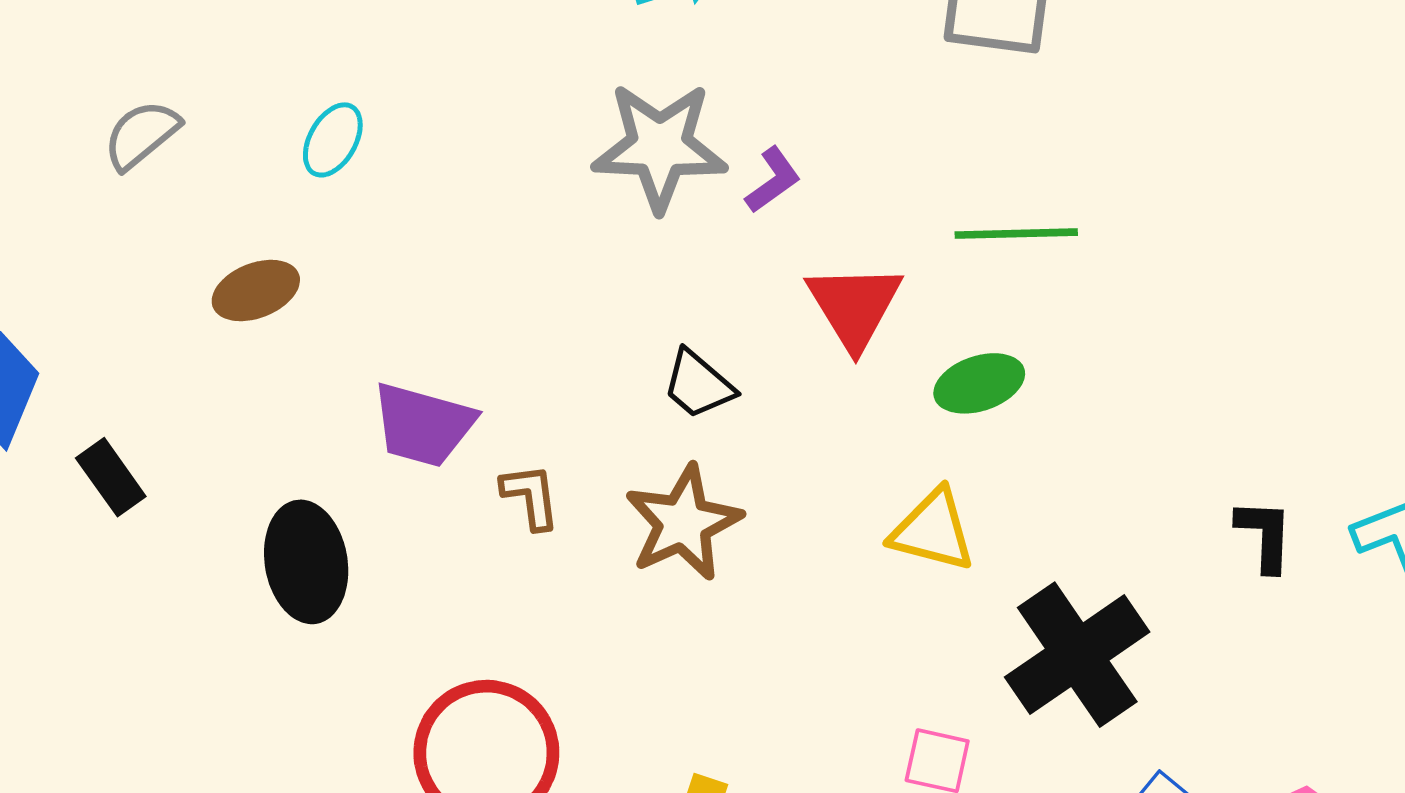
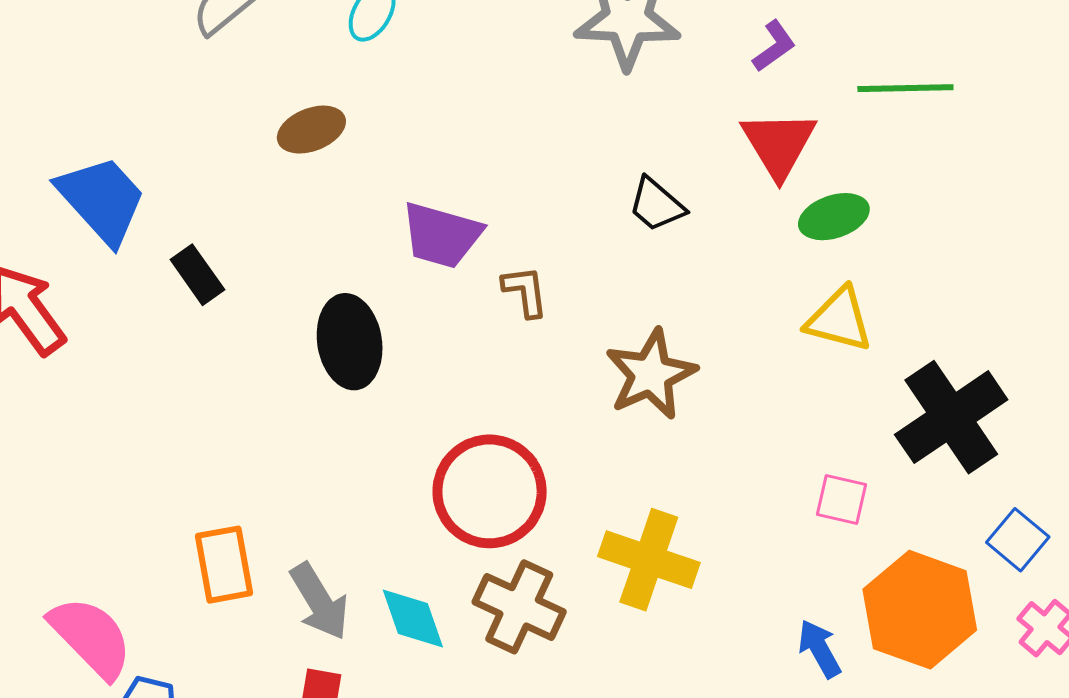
purple L-shape: (773, 180) -> (774, 46), moved
green ellipse: (979, 383) -> (834, 217), moved
brown star: (683, 523) -> (651, 374), moved

